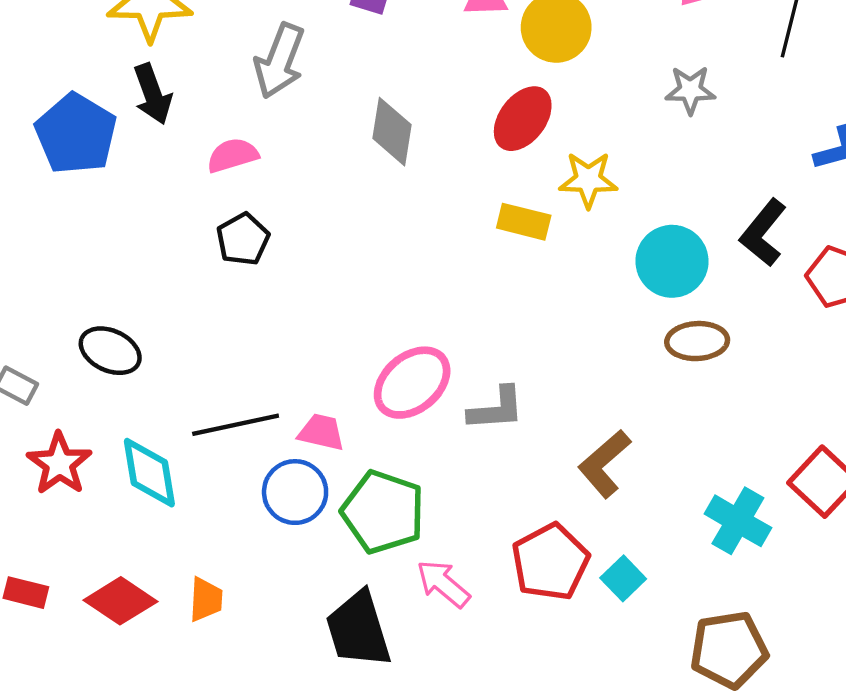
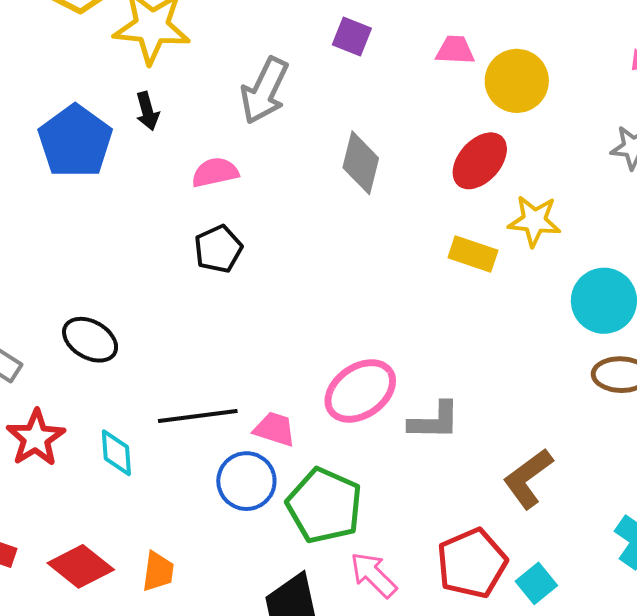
black arrow: (153, 94) -> (147, 111), size x0.7
cyan diamond: (149, 473) -> (116, 453), size x0.7

